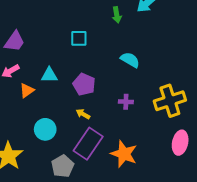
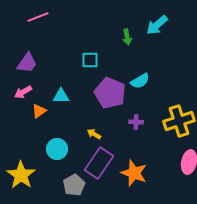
cyan semicircle: (130, 60) -> (140, 81), turned 120
purple pentagon: (84, 84) -> (110, 93), moved, size x1.4

